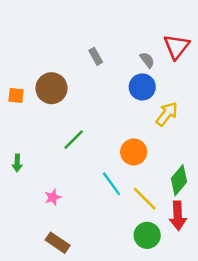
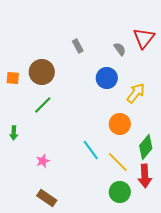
blue circle: (142, 87) -> (107, 78), moved
green line: (74, 140) -> (43, 105), moved
orange circle: (134, 152) -> (120, 124), moved

